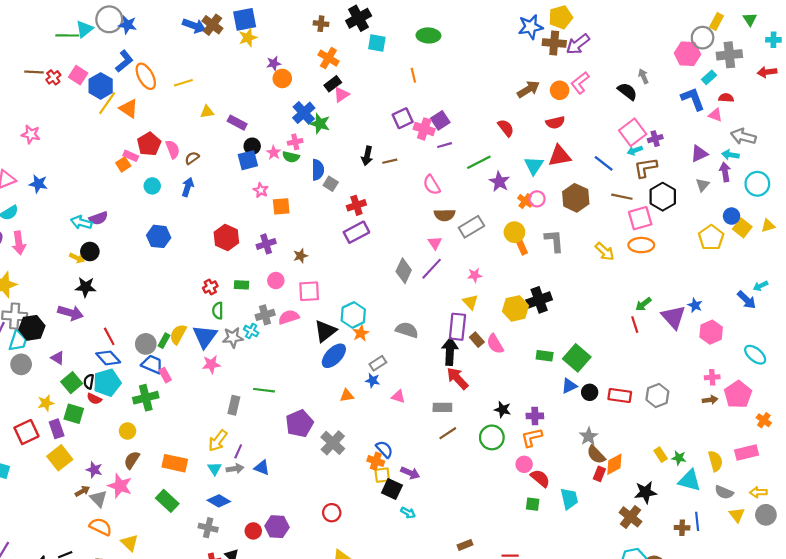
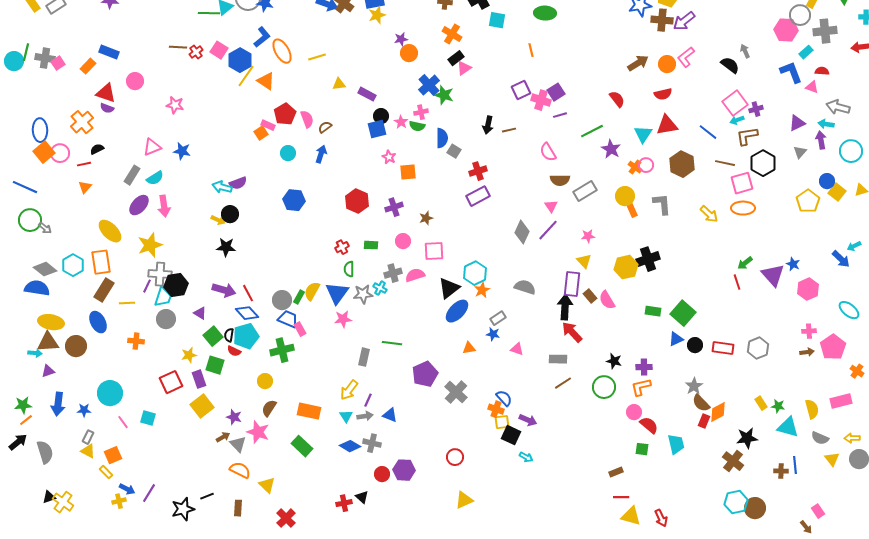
purple arrow: (71, 313) -> (224, 290), moved
gray cross: (208, 528) -> (372, 443), moved
brown rectangle: (465, 545) -> (616, 472), moved

